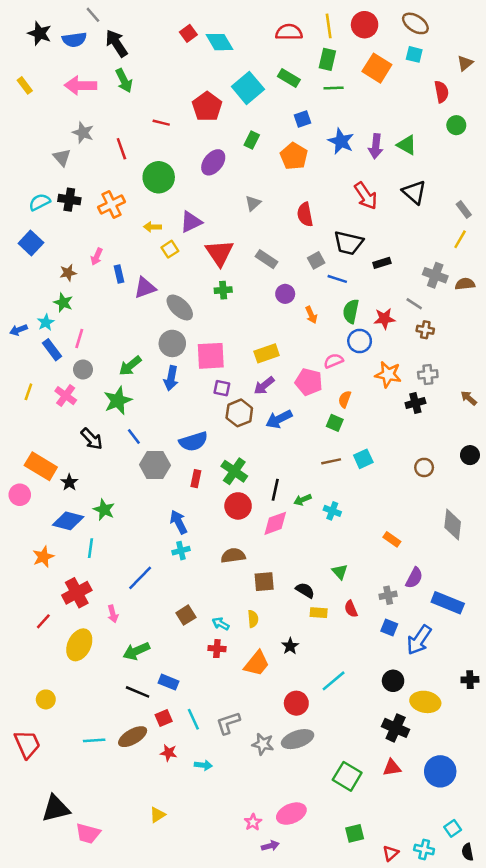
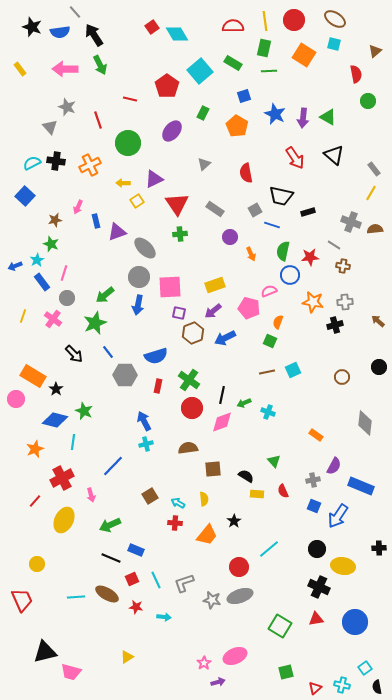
brown ellipse: (133, 737) -> (107, 594), turned 60

